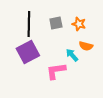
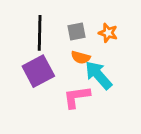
orange semicircle: (86, 46) -> (81, 57), moved
cyan arrow: (72, 55) -> (98, 75), size x1.6

